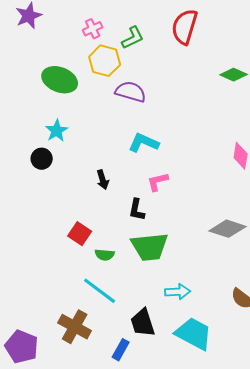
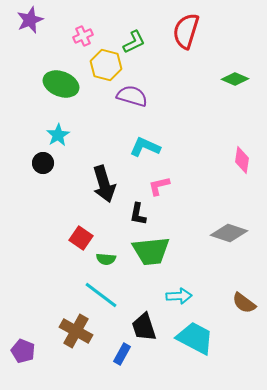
pink cross: (93, 29) -> (83, 36), moved
black arrow: (103, 180) -> (104, 184), size x1.8
purple pentagon: (22, 347) -> (23, 351), size x0.7

